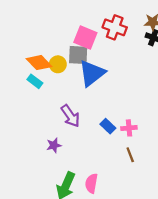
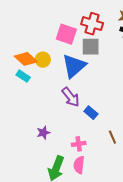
gray square: (78, 55) -> (91, 47), moved
purple arrow: (70, 116) -> (71, 97), moved
pink cross: (129, 128) -> (79, 144), moved

